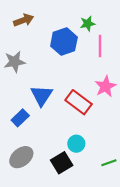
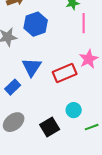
blue hexagon: (64, 42) -> (36, 24), moved
red rectangle: (79, 102) -> (65, 73), turned -60
cyan circle: (76, 144) -> (74, 110), moved

